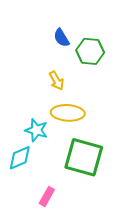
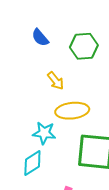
blue semicircle: (61, 38) -> (40, 38), moved

